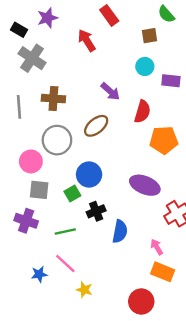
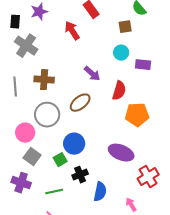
black rectangle: (19, 30) -> (15, 22), turned 64
gray square: (39, 190) -> (32, 157), turned 30

